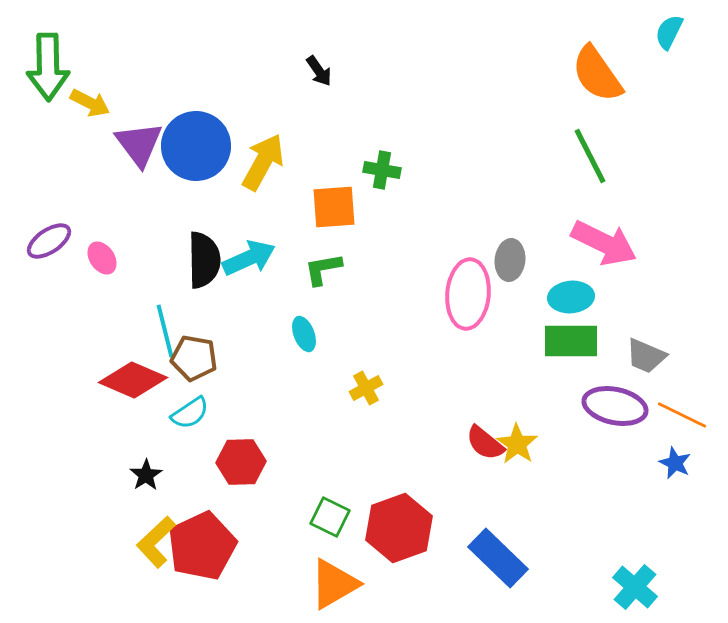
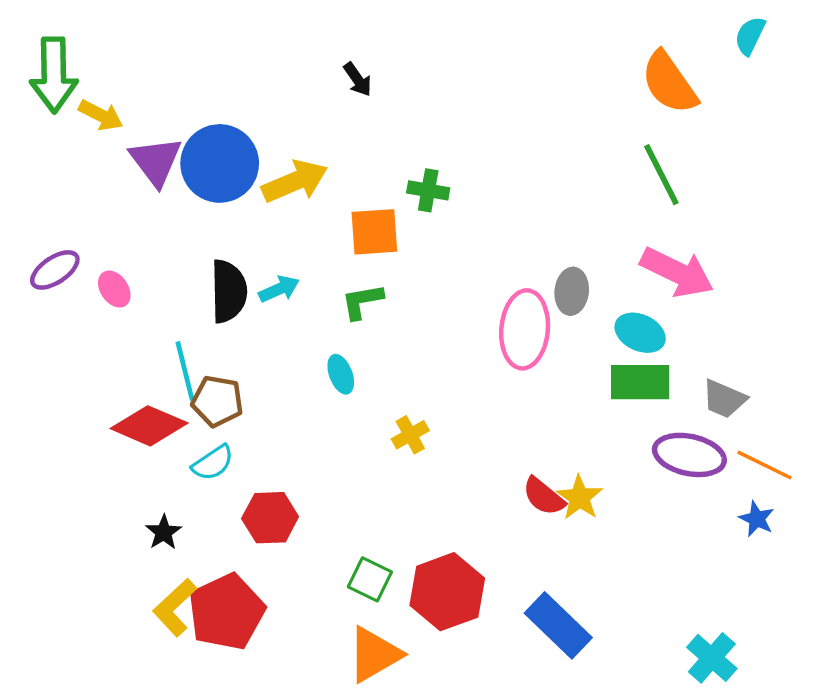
yellow arrow: (263, 162) -> (295, 181), turned 38
cyan arrow: (249, 258) -> (279, 289), size x0.7
cyan ellipse: (571, 297) -> (640, 333), turned 30

